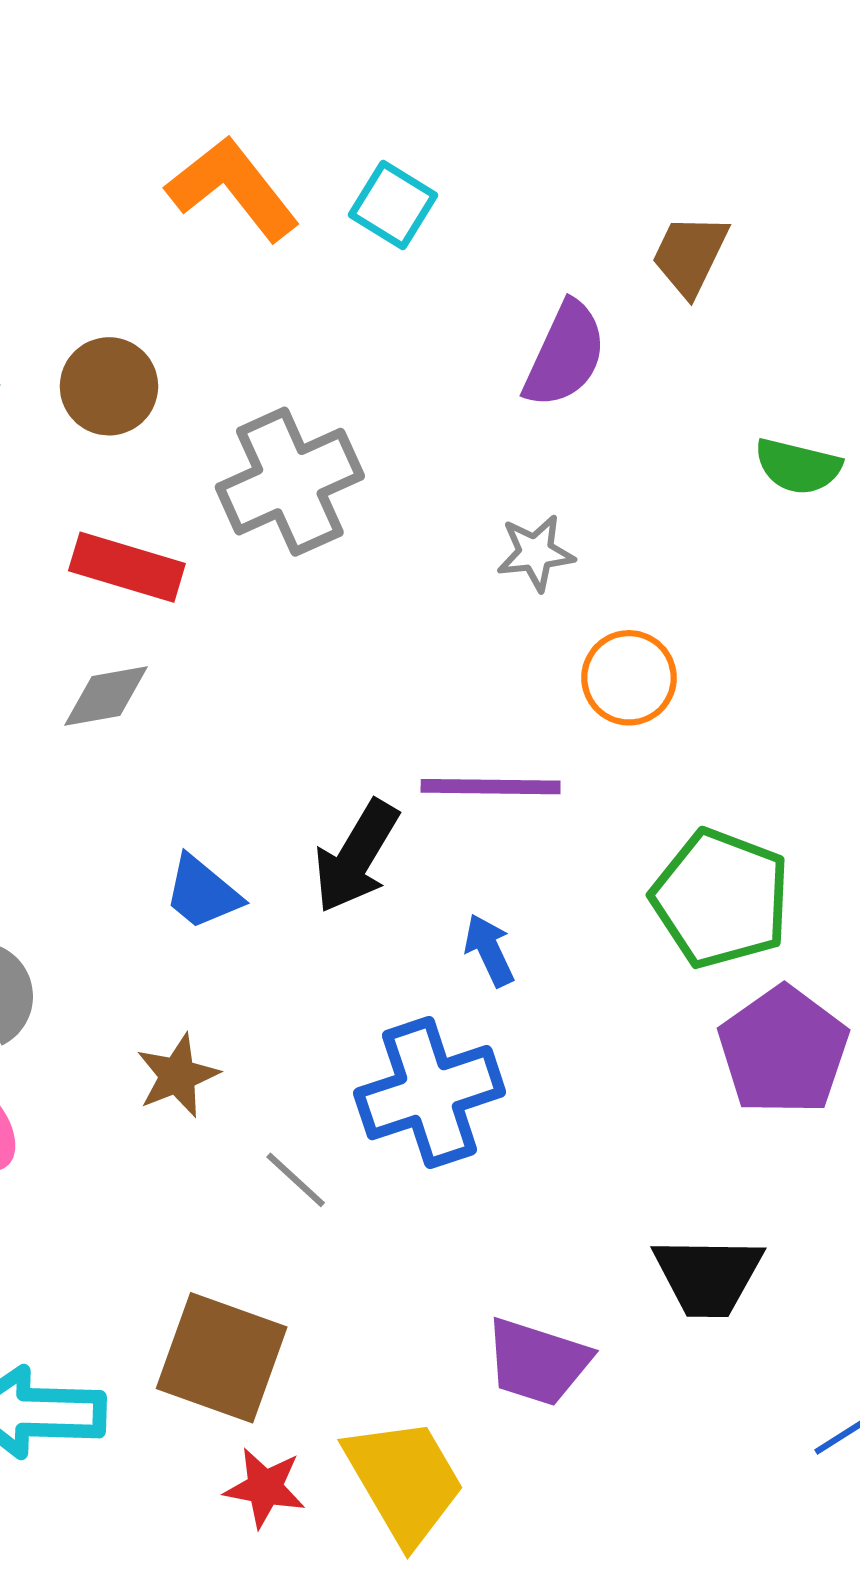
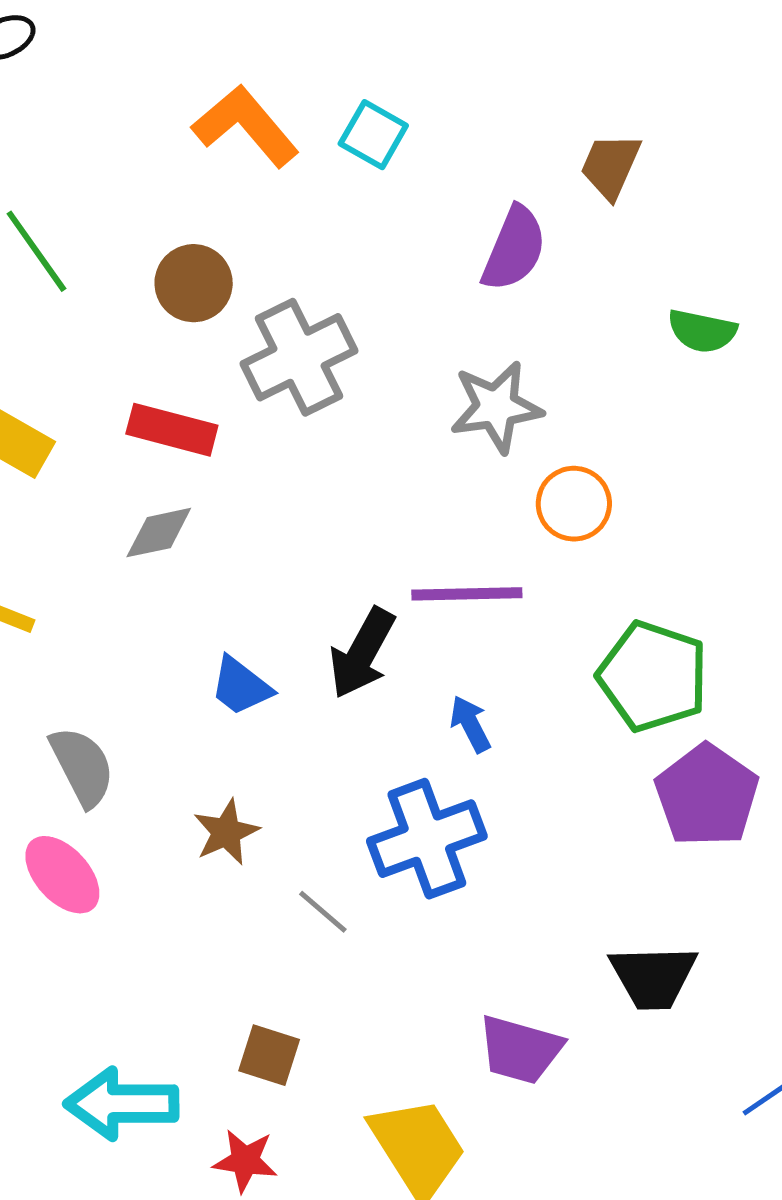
brown circle: (109, 386) -> (194, 283), moved
gray star: (536, 553) -> (496, 407), size x1.5
brown square: (222, 1358) -> (269, 1055), size x0.6
red star: (265, 1488) -> (245, 1161), moved

